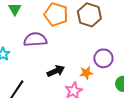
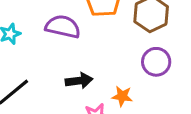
purple circle: (103, 58) -> (156, 62), moved

